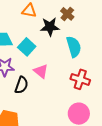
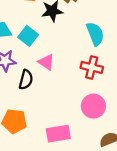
cyan semicircle: (74, 47) -> (95, 34), moved

